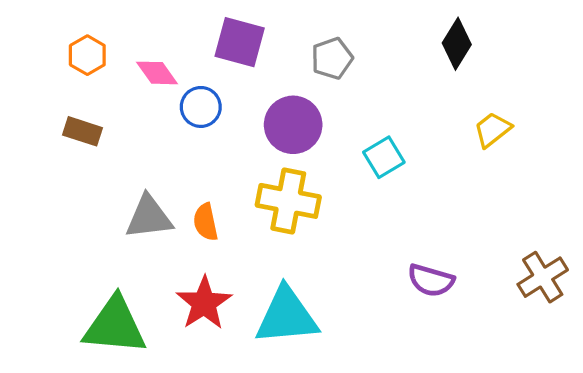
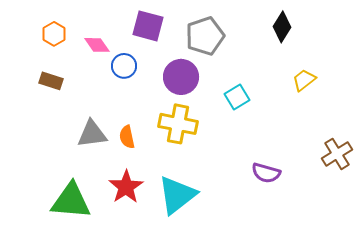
gray pentagon: (332, 58) -> (205, 36), size x1.5
brown cross: (543, 277) -> (337, 154), moved
cyan triangle: (287, 316) -> (177, 195), turned -33

